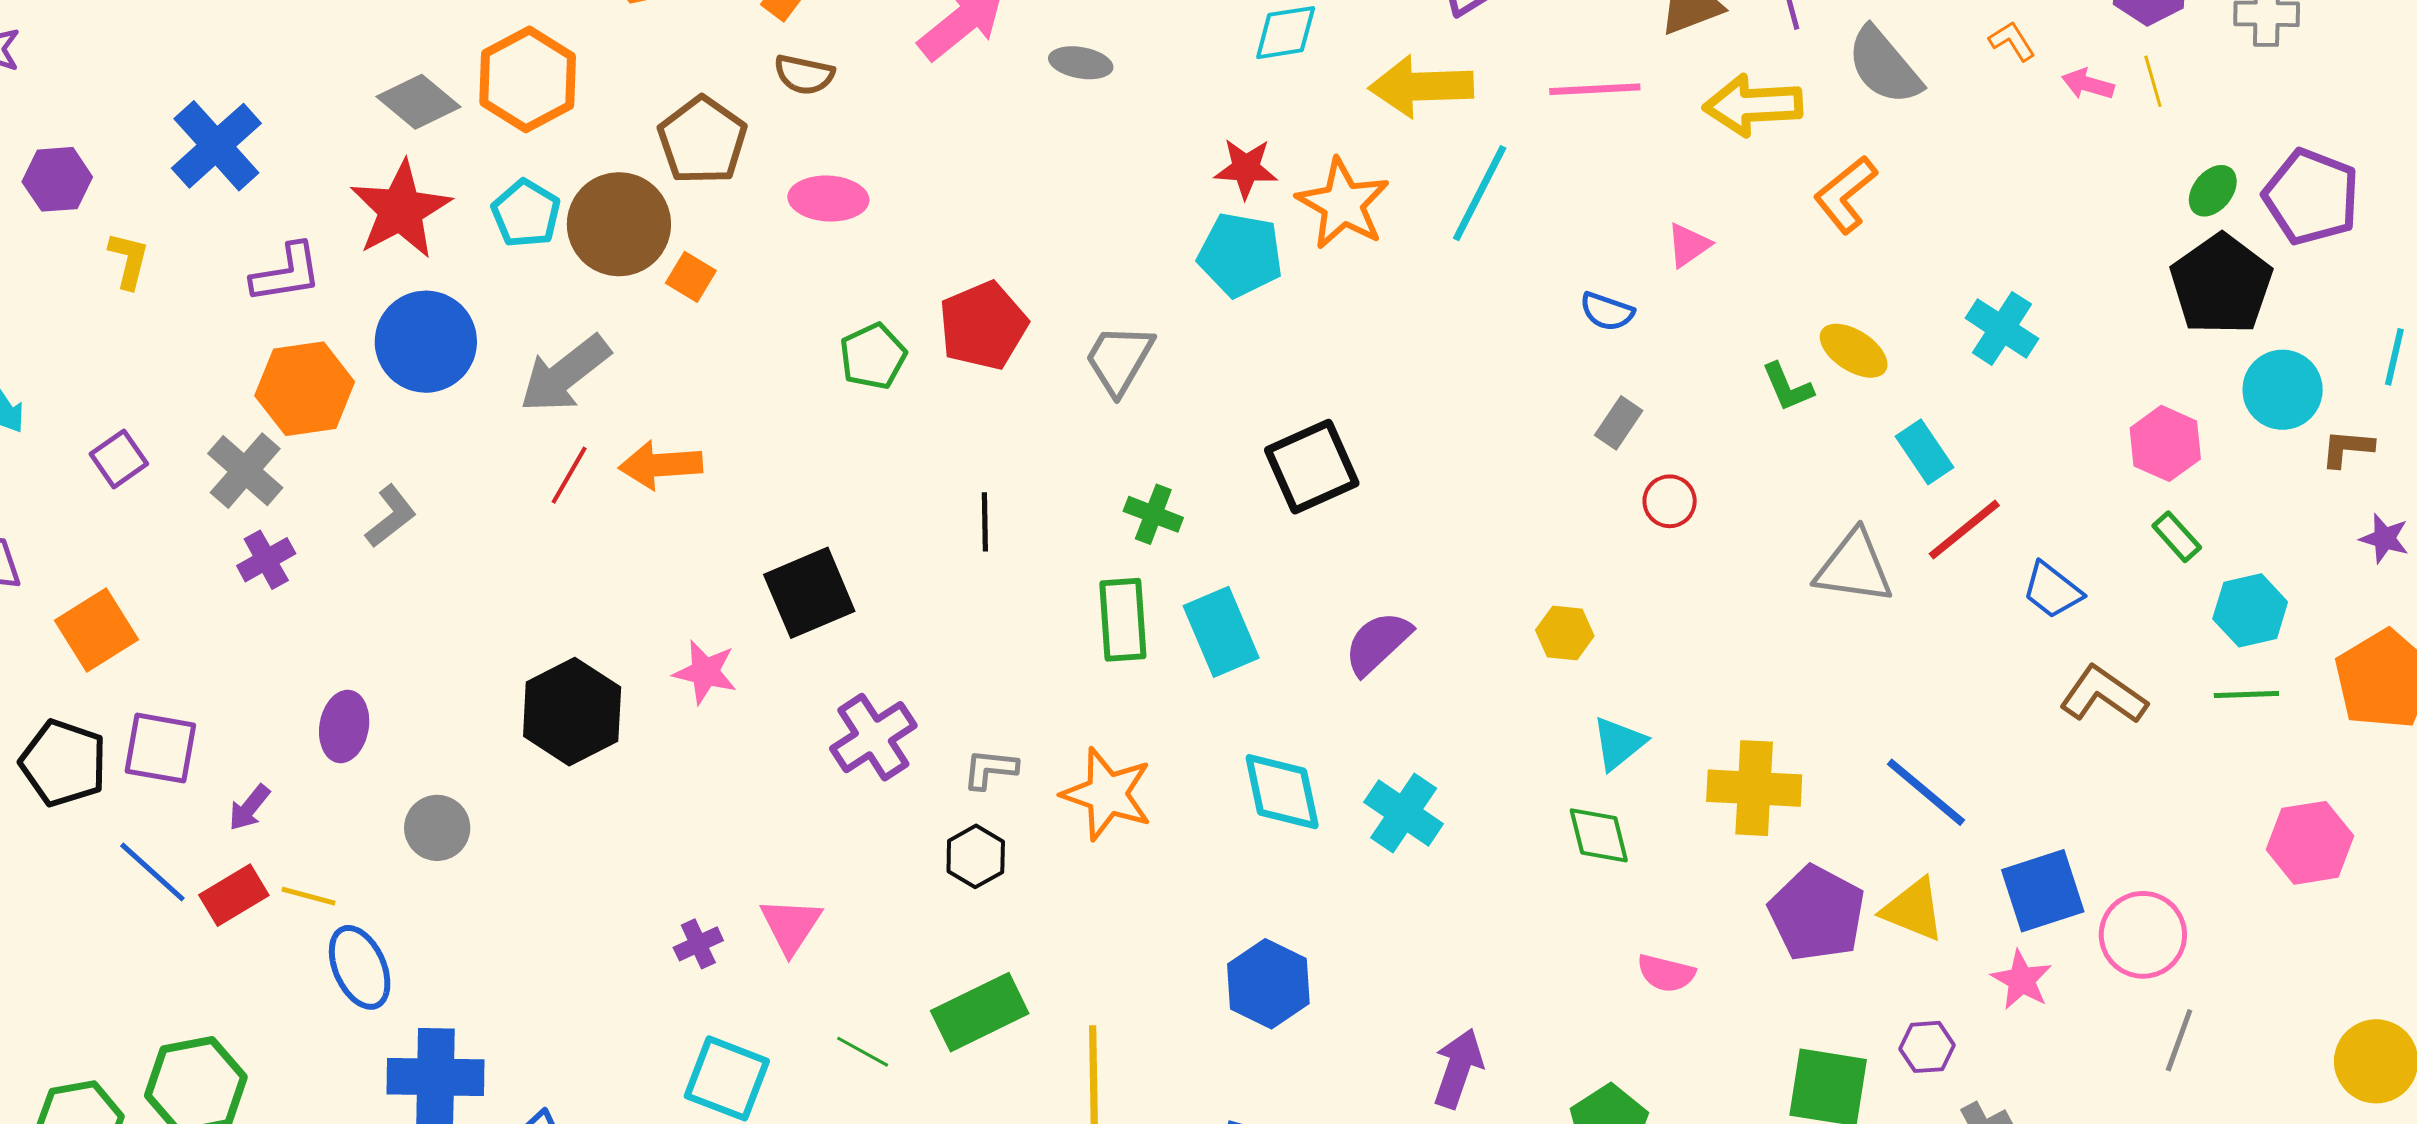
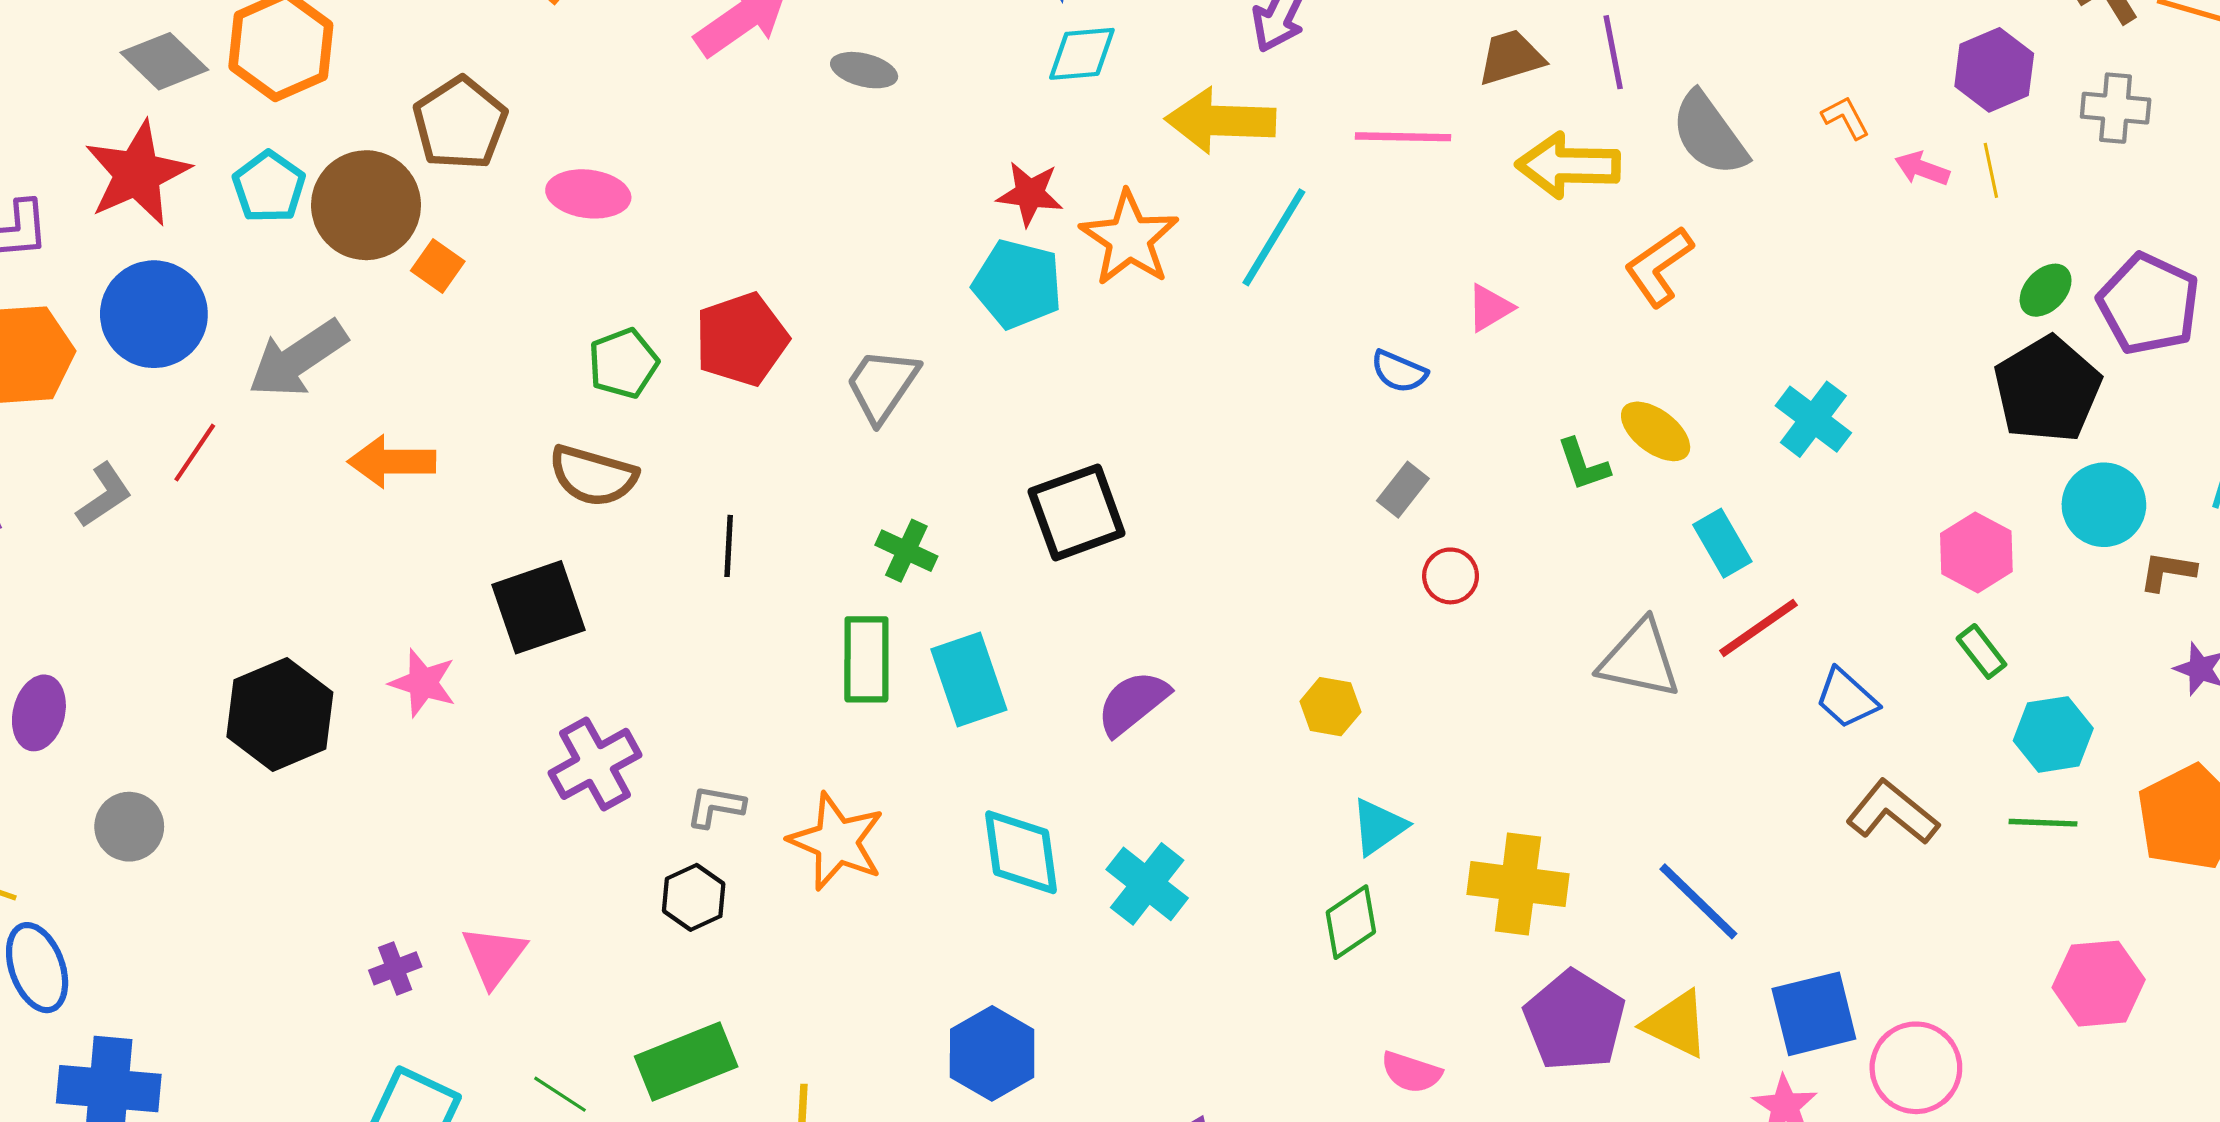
brown semicircle: (804, 75) -> (593, 476), moved, size x1.4
red line: (569, 475) -> (195, 453), moved
green diamond: (1599, 835) -> (1351, 922), turned 66

